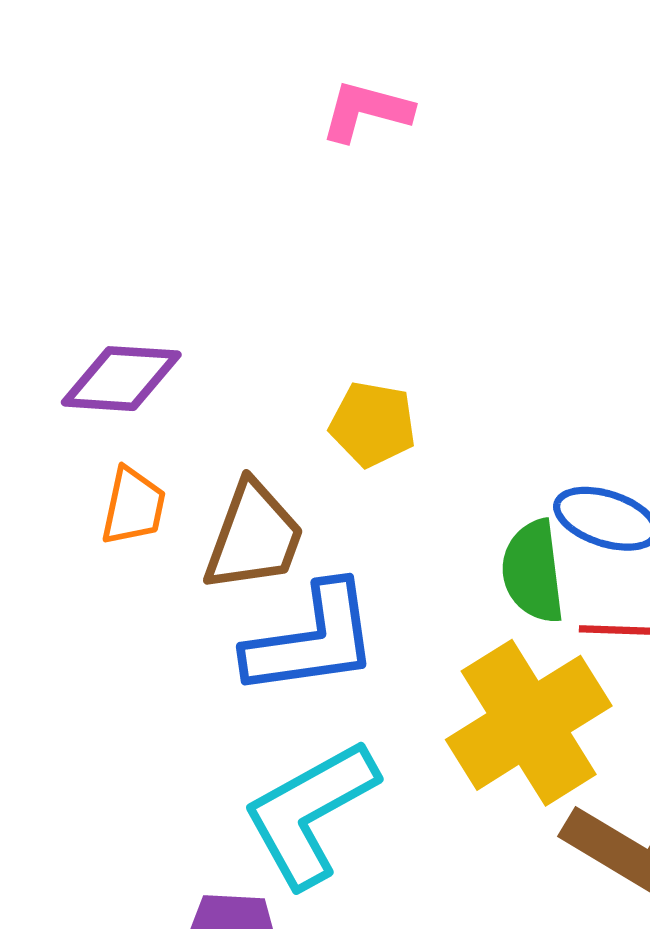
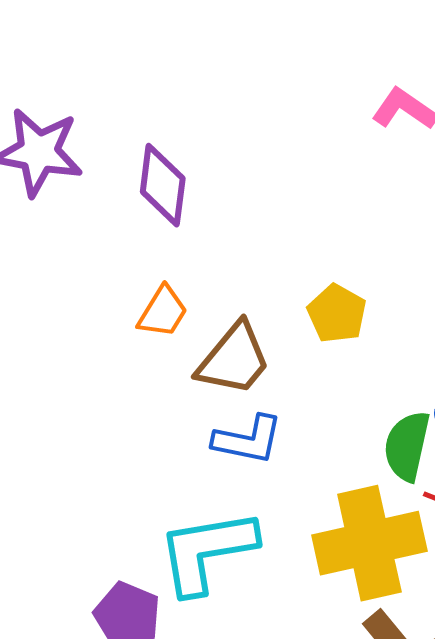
purple diamond: (121, 379) -> (163, 185), moved, turned 74
blue L-shape: (312, 640) -> (248, 440), size x0.7

